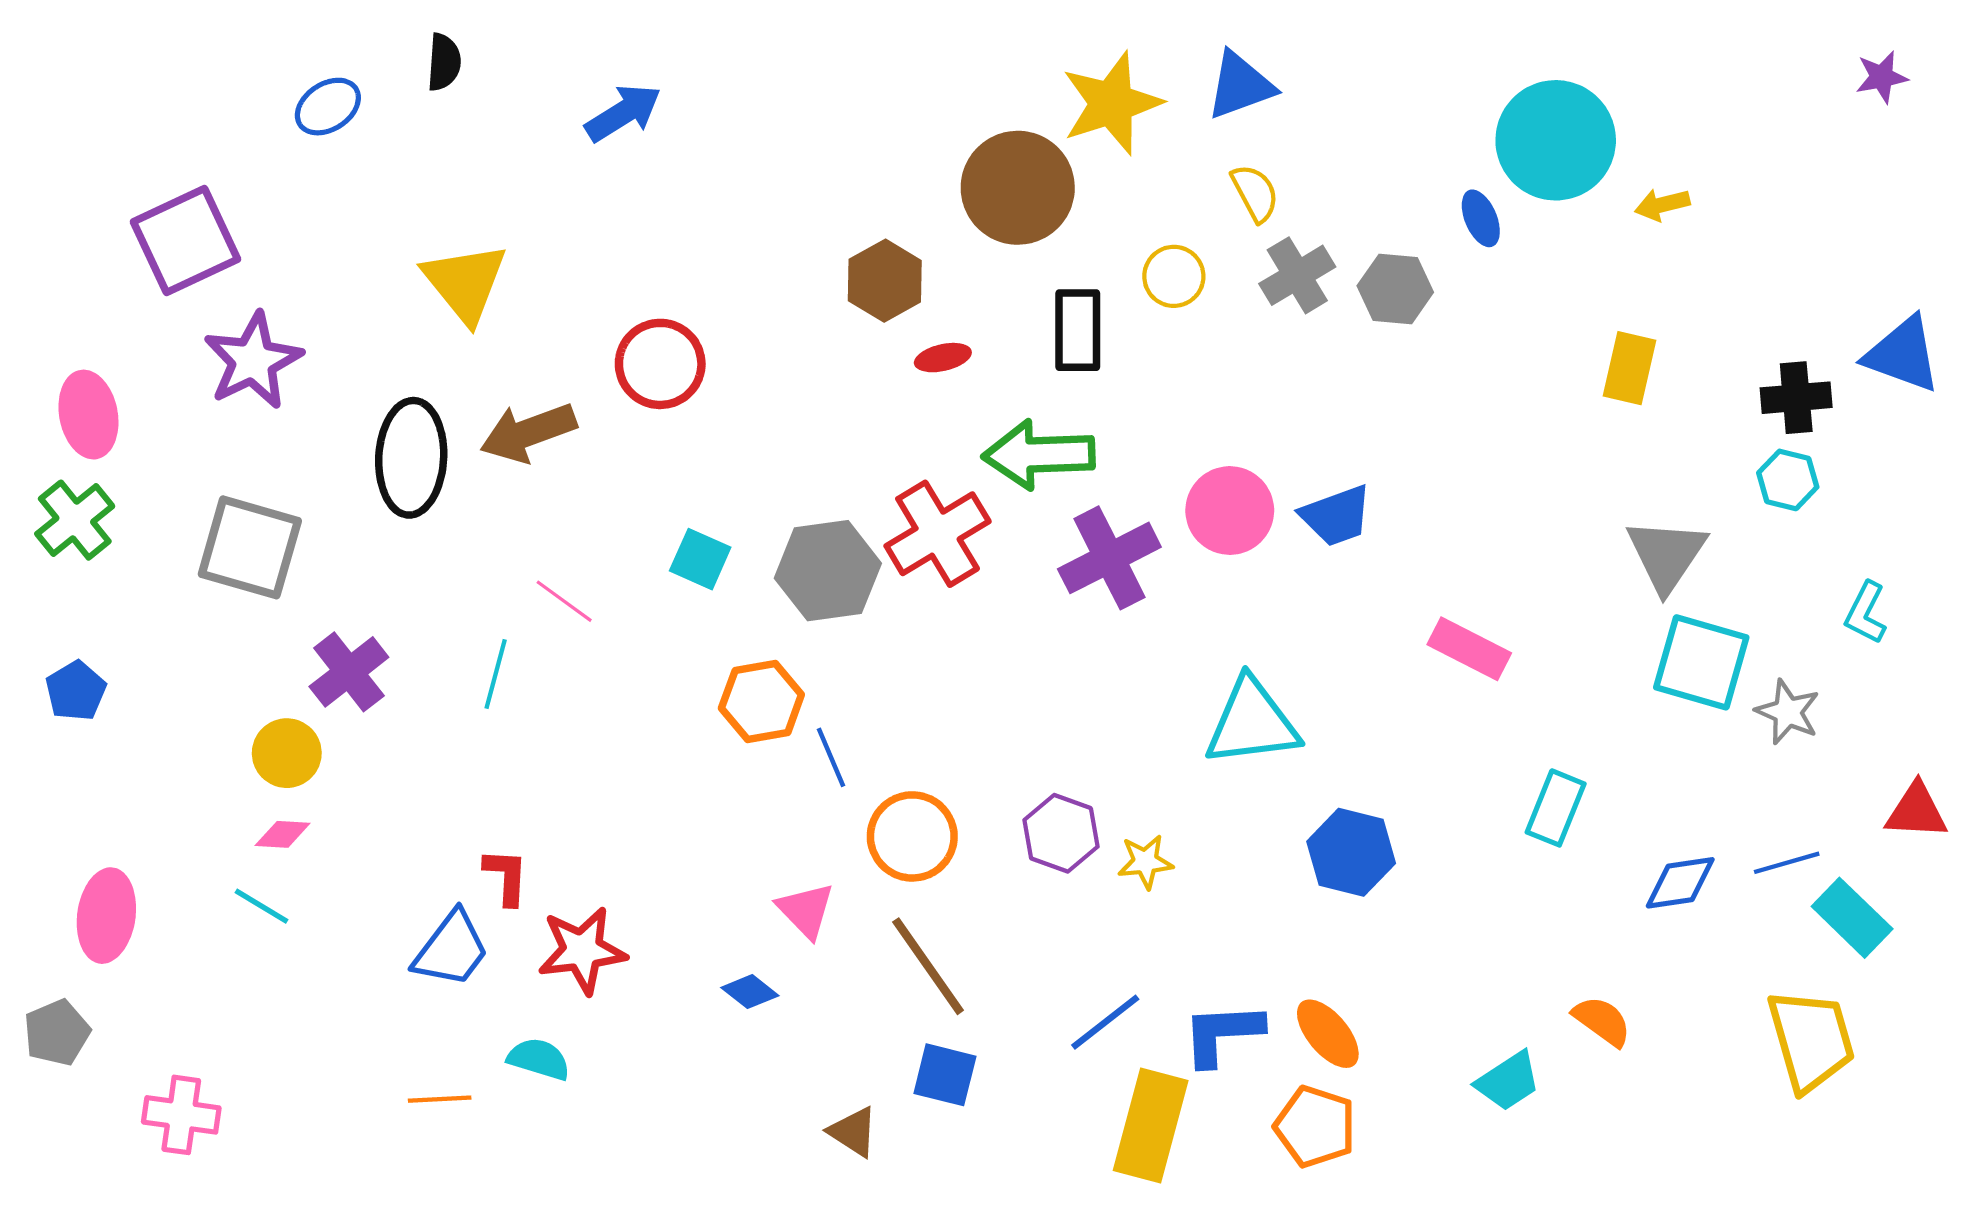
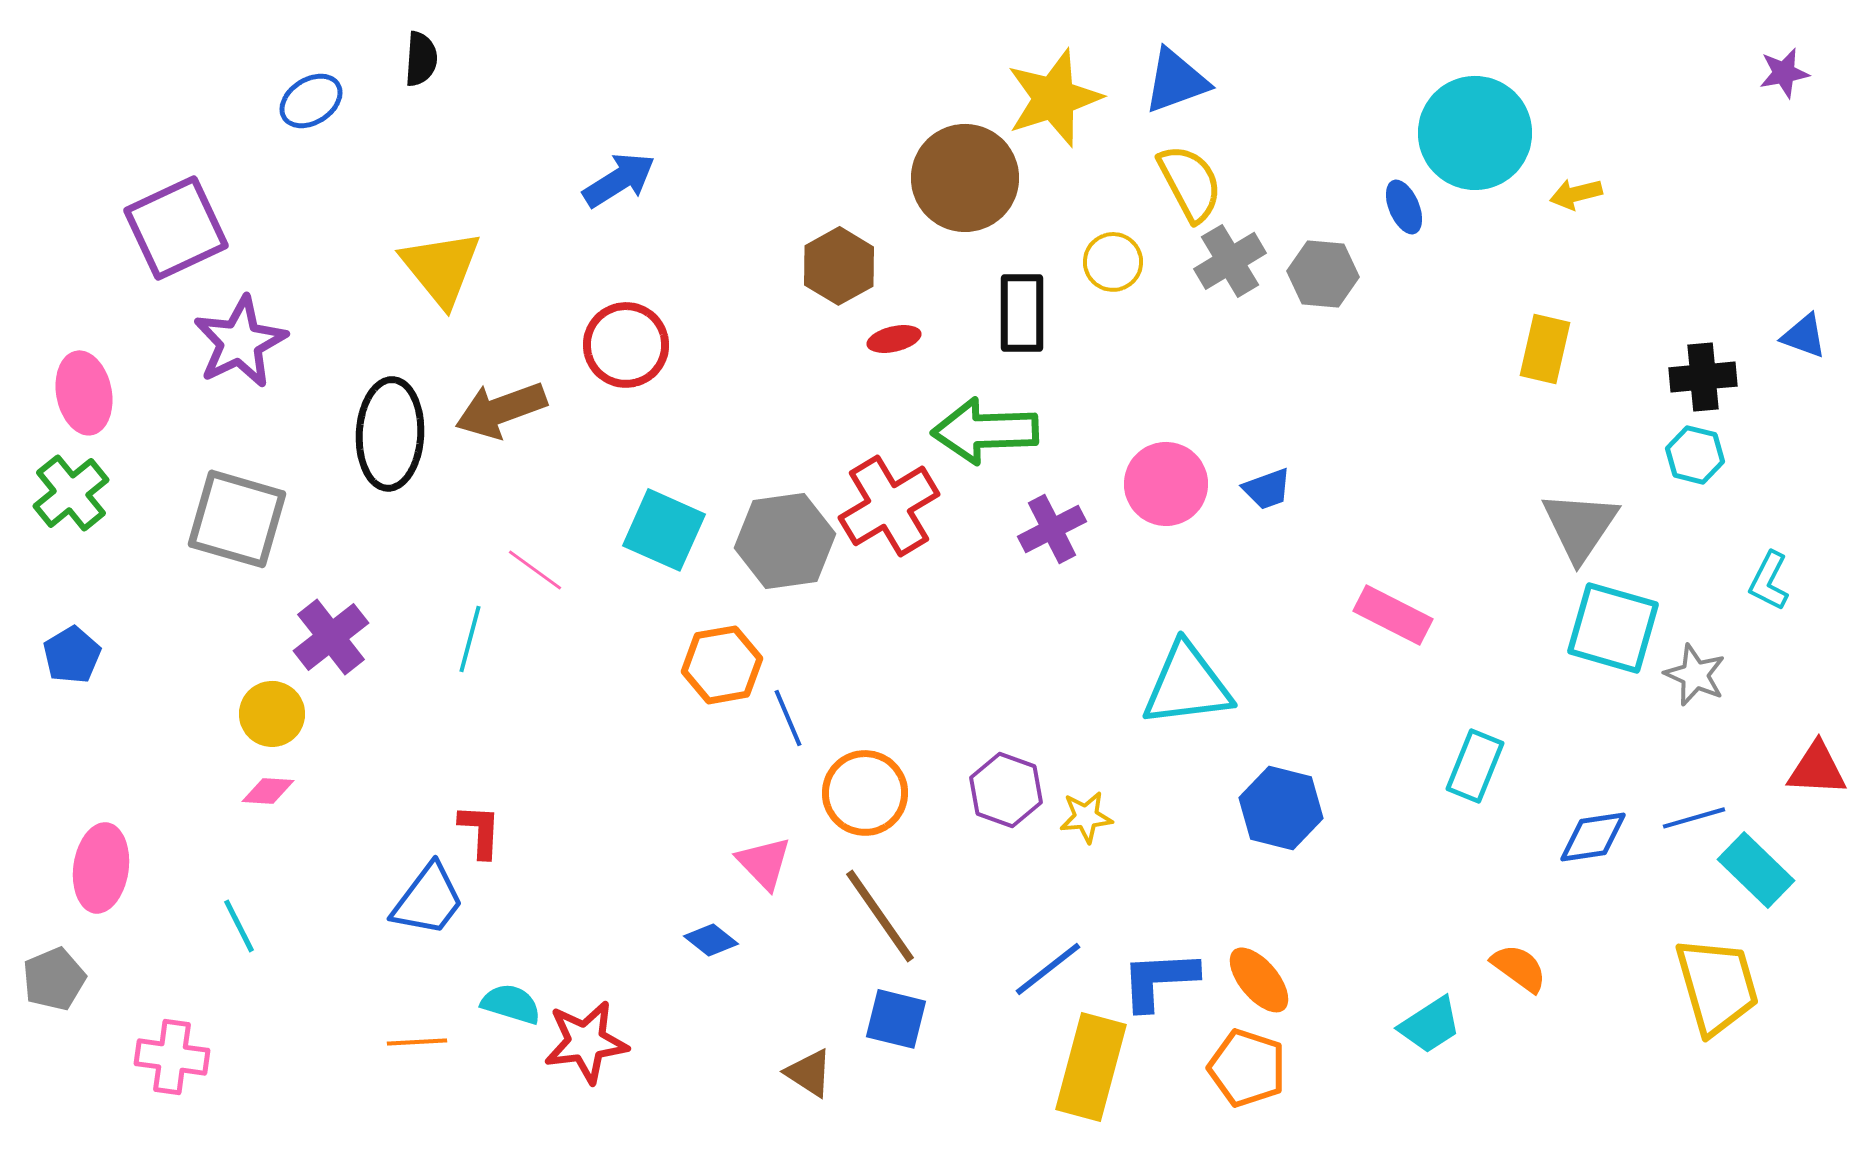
blue arrow: (623, 113) -> (619, 180), moved
yellow semicircle: (1255, 193) -> (1190, 183), size x1.4
blue triangle: (1903, 354) -> (1804, 336), size x0.6
blue trapezoid: (1336, 516) -> (1267, 489), size x0.7
purple cross: (1109, 558) -> (1052, 529), size x0.7
cyan square: (700, 559) -> (664, 530), size x1.4
cyan line: (261, 906) -> (239, 926), moved, turned 32
red star: (582, 950) -> (586, 1042), moved

